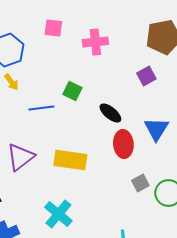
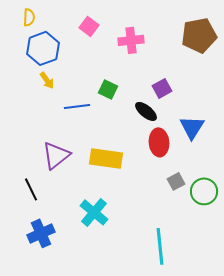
pink square: (53, 28) -> (89, 26), turned 30
purple square: (146, 76) -> (162, 88), moved

